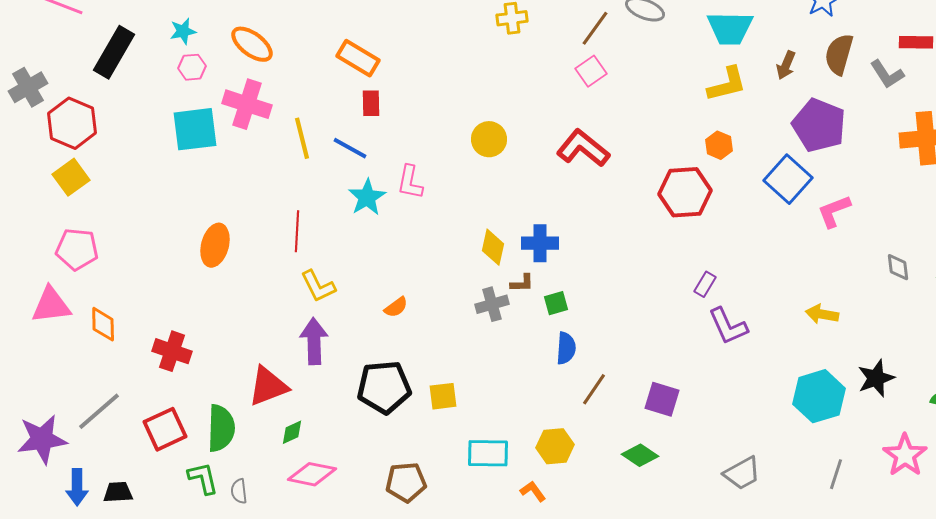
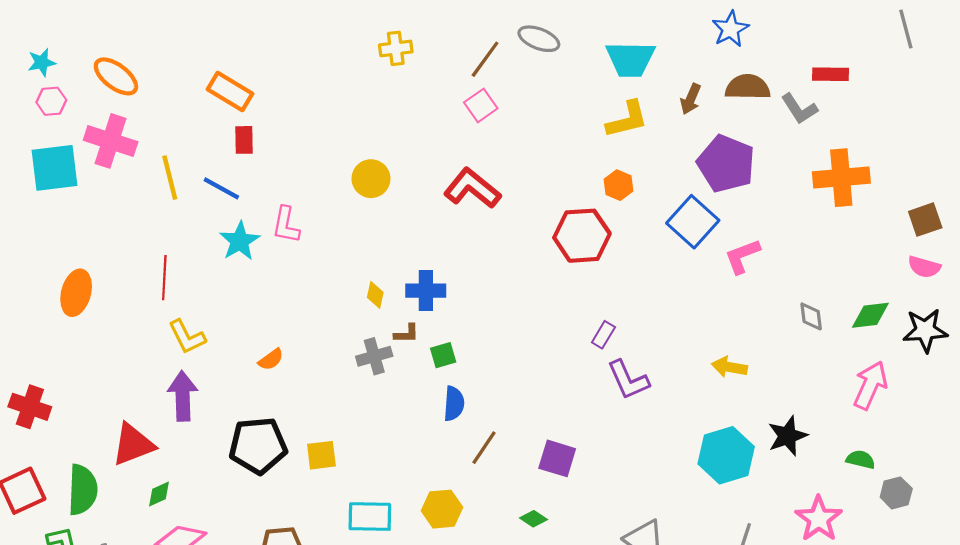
brown semicircle: (839, 54) -> (748, 87), turned 75
yellow diamond: (493, 247) -> (375, 295), size x0.7
green diamond: (640, 455) -> (533, 519), size x0.7

